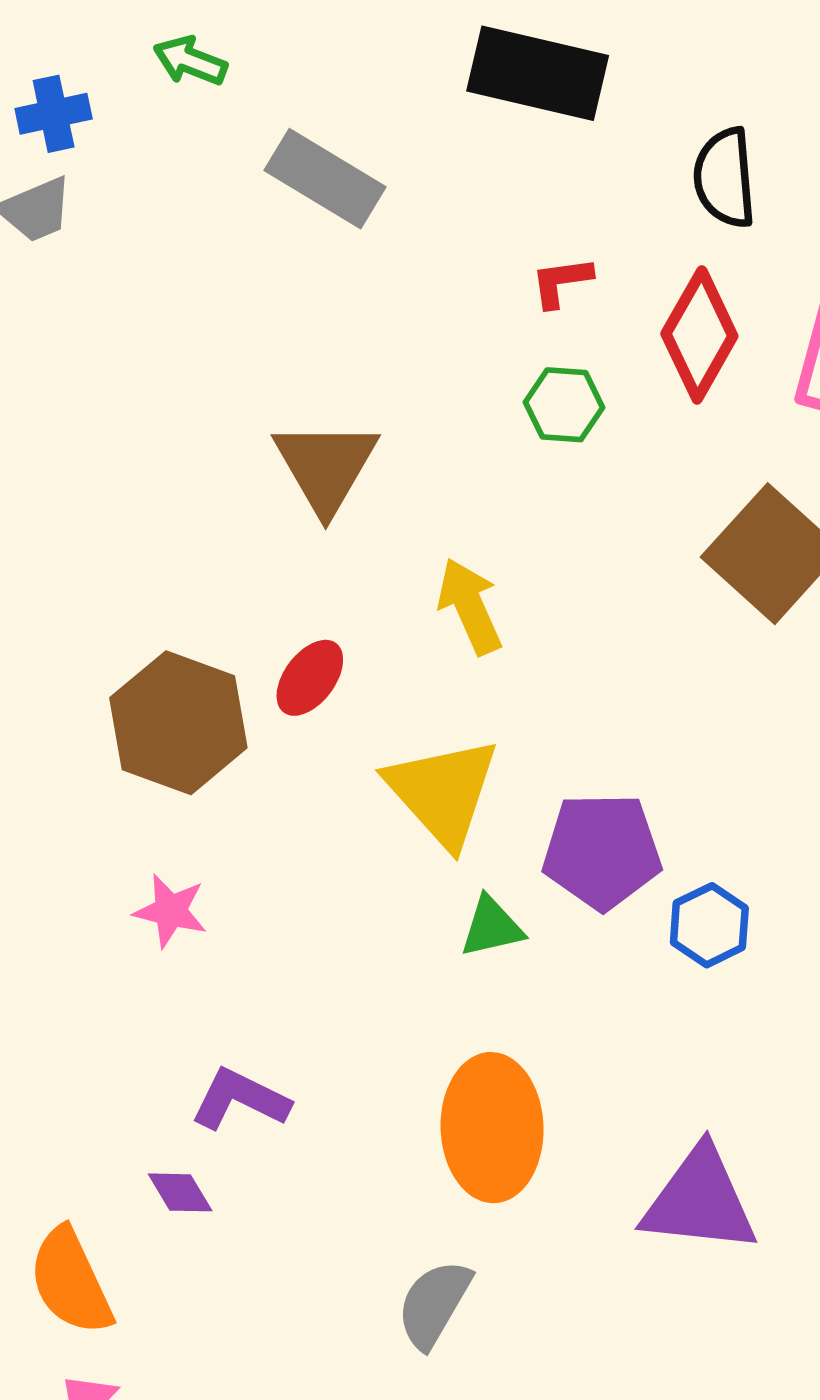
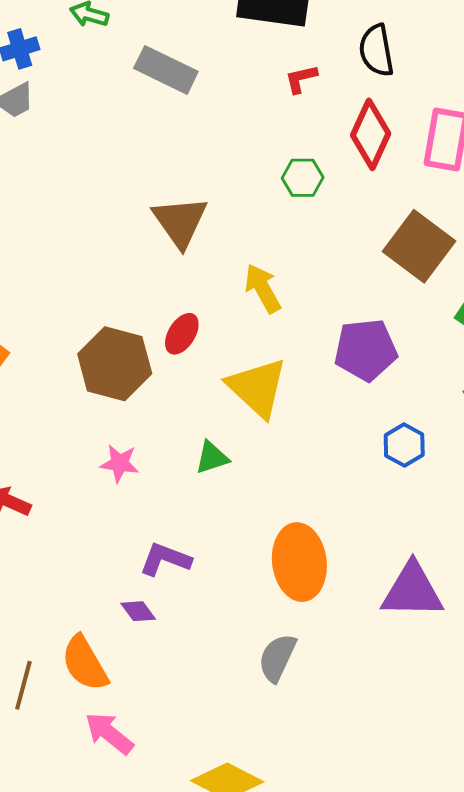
red L-shape: (561, 282) -> (301, 79), moved
purple pentagon: (602, 851) -> (366, 350), moved
green triangle: (492, 927) -> (212, 458), moved

